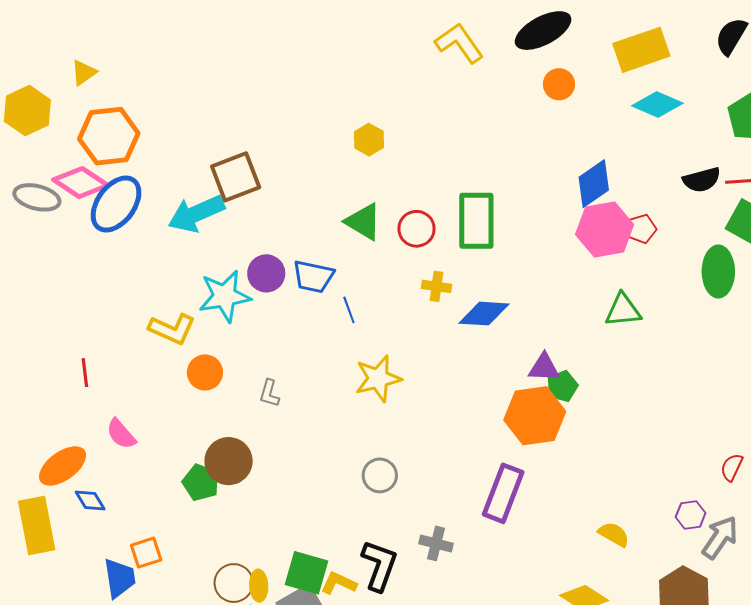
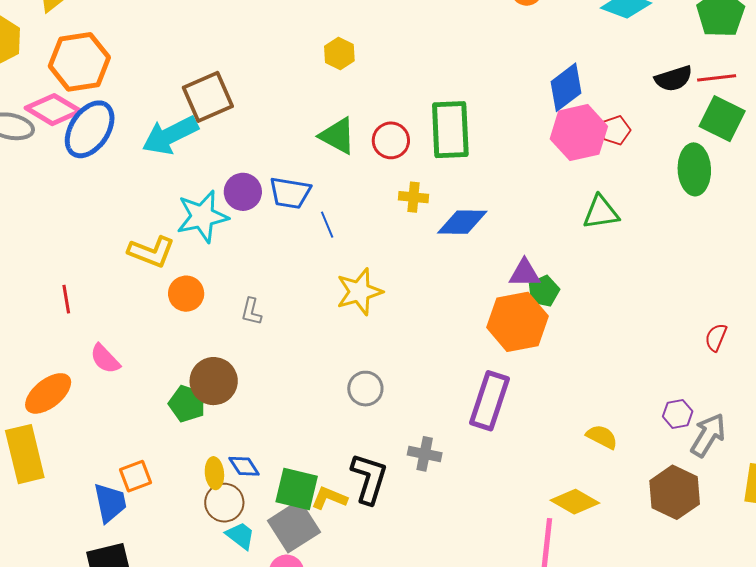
red semicircle: (732, 467) -> (716, 337), moved
blue diamond: (90, 500) -> (244, 466), moved
yellow ellipse: (259, 586) -> (214, 473), moved

